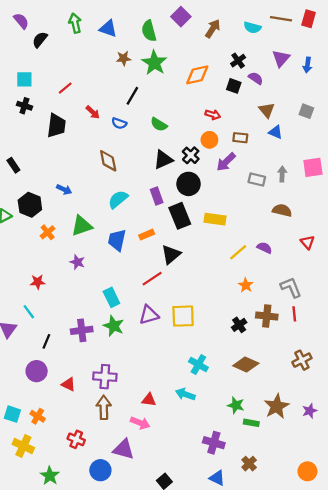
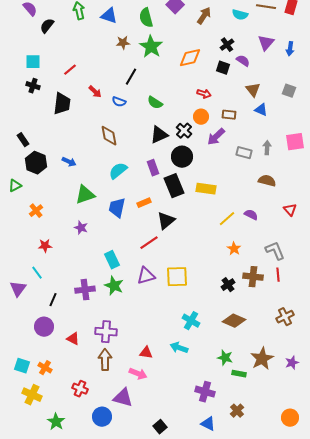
black hexagon: (30, 205) -> (36, 163), moved
orange cross: (48, 232) -> (36, 211), moved

